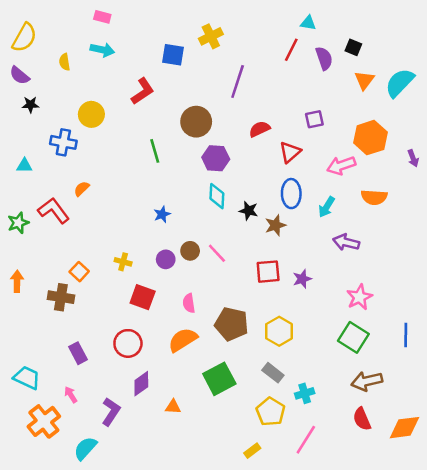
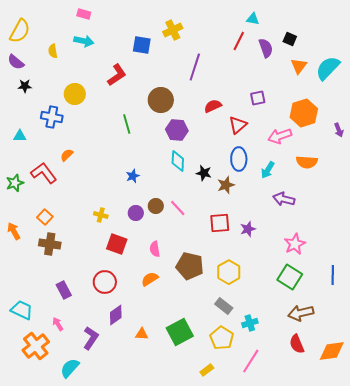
orange square: (79, 272) -> (45, 217), moved
orange arrow: (17, 281) -> (14, 231), turned -30
orange semicircle: (183, 340) -> (150, 279), size x0.7
green square: (219, 379) -> (180, 332), moved

